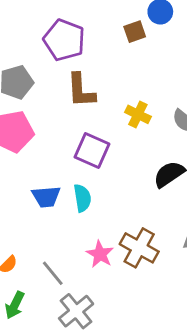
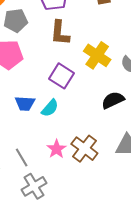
yellow cross: (138, 114) -> (97, 55), size x1.5
cyan semicircle: (82, 198) -> (50, 108), turned 42

